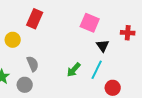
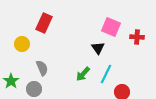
pink square: (90, 23) -> (111, 27), moved
black triangle: (103, 46) -> (98, 48), moved

